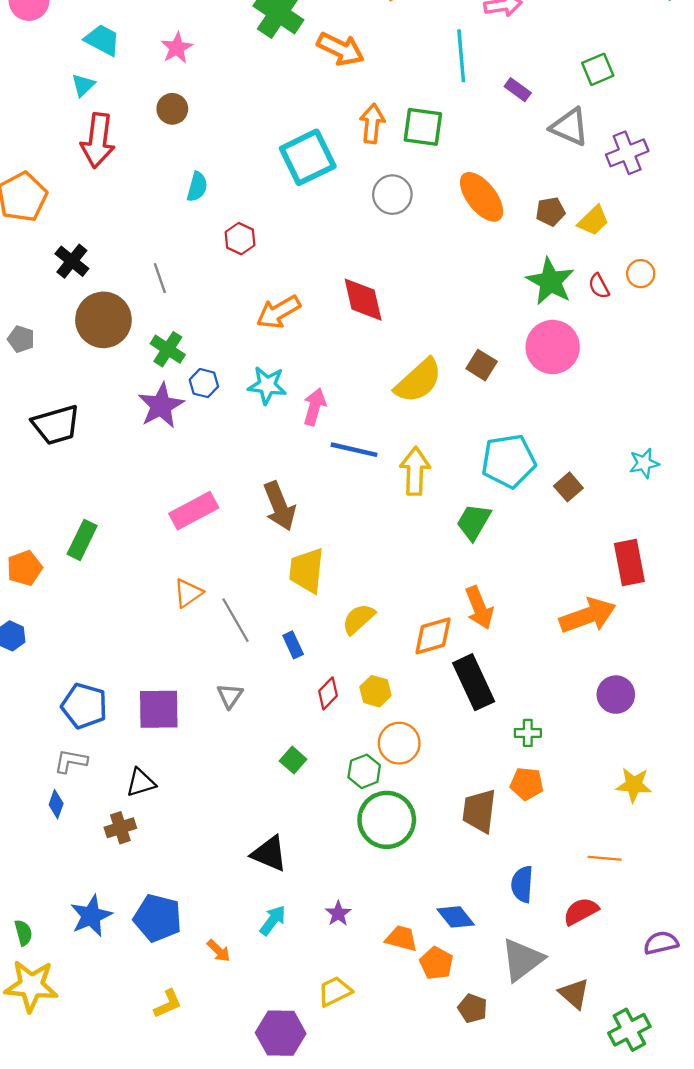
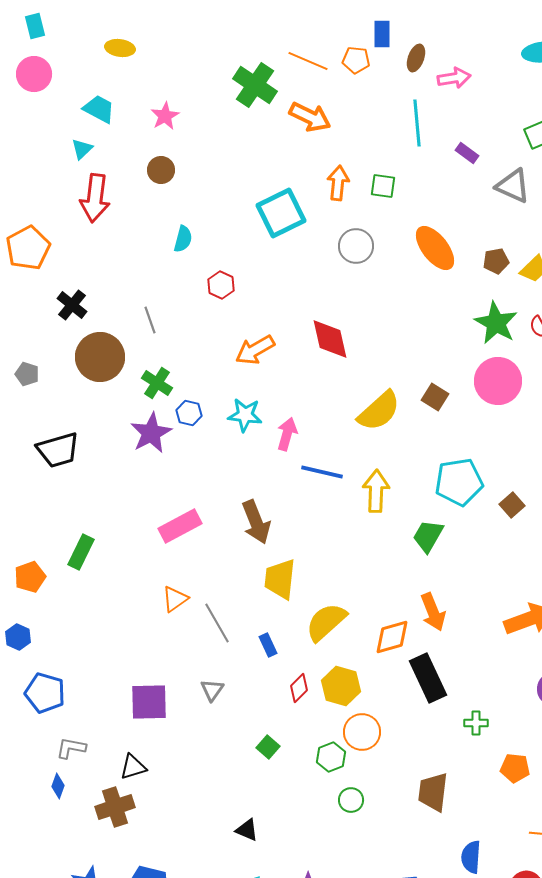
green square: (423, 127) -> (383, 186), size x0.7
yellow semicircle: (359, 619) -> (326, 622), size x1.4
yellow hexagon: (375, 691) -> (341, 686), size x1.4
blue pentagon: (84, 706) -> (45, 693), moved
orange pentagon: (527, 784) -> (515, 768), moved
green circle: (387, 820) -> (351, 800), size x0.5
brown cross: (120, 828) -> (115, 807), size x1.4
black triangle: (269, 854) -> (247, 830), size x0.7

